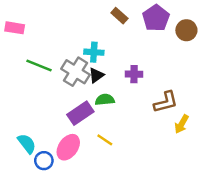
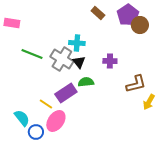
brown circle: (186, 30) -> (140, 25), moved
black triangle: (96, 75) -> (79, 62), turned -32
yellow line: (105, 140) -> (46, 104), moved

